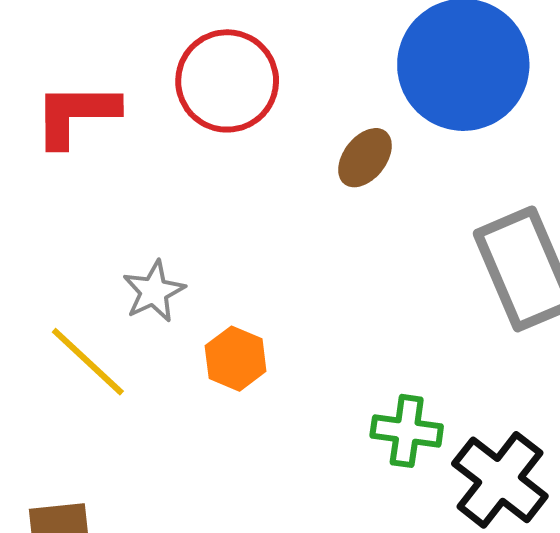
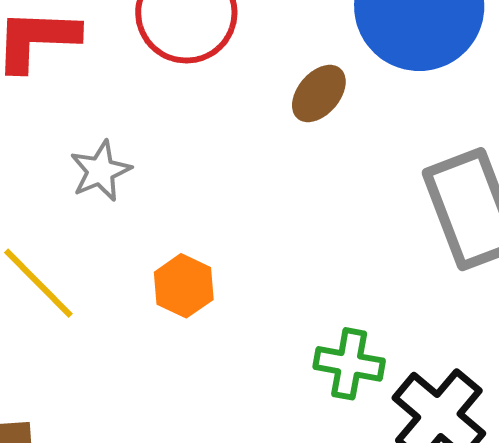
gray star: (154, 291) -> (101, 171), moved

